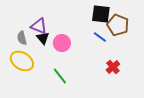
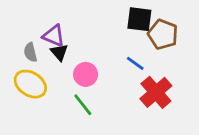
blue line: (100, 37) -> (135, 63), moved
pink circle: (62, 43) -> (86, 74), moved
red cross: (113, 67) -> (156, 92), size x1.6

